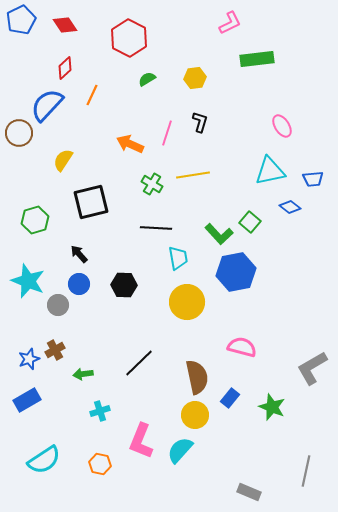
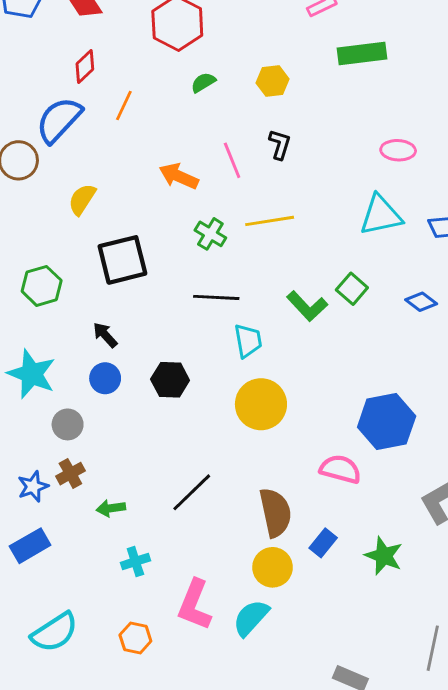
pink ellipse: (282, 126) -> (398, 150), turned -55
pink line: (167, 133) -> (232, 160), turned -40
blue diamond: (290, 207) -> (421, 302), moved
blue hexagon: (236, 272) -> (387, 422), moved
gray circle: (58, 305) -> (68, 424), moved

